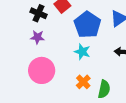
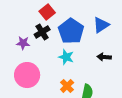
black cross: (38, 13) -> (42, 32), moved, turned 35

